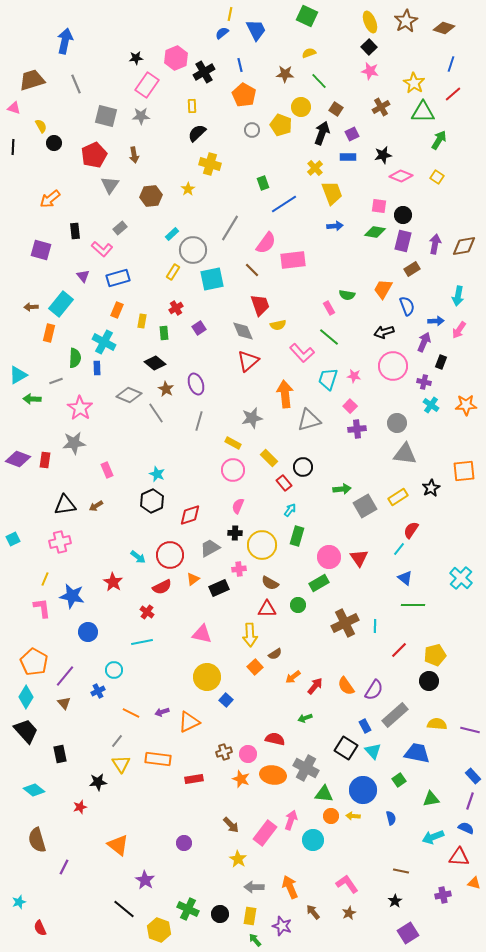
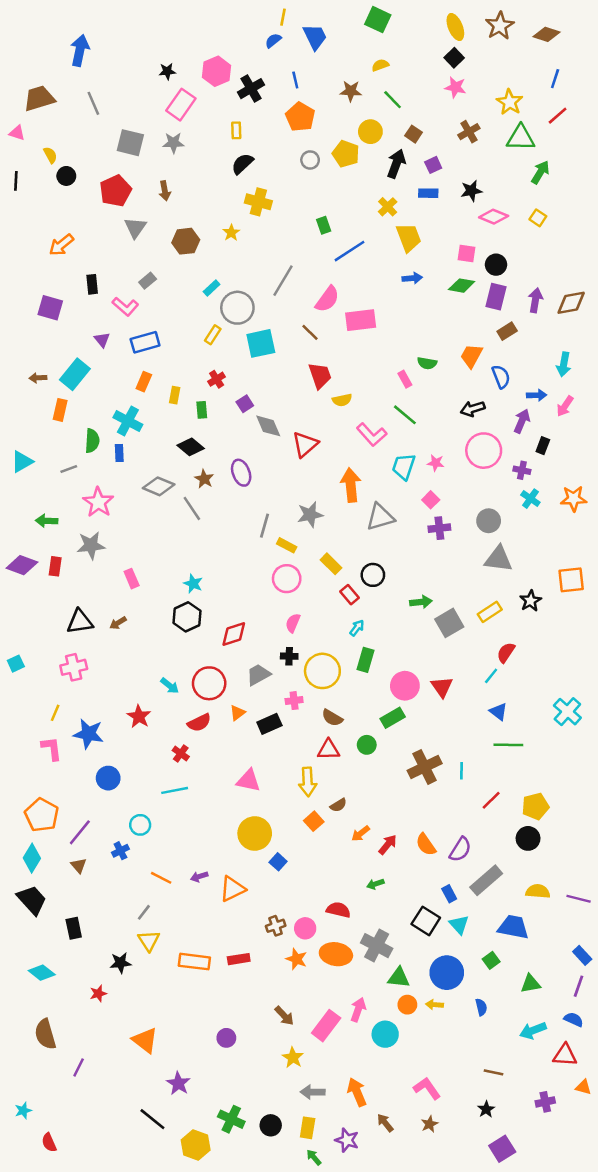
gray diamond: (243, 331) -> (268, 426), moved
green arrow: (32, 399) -> (47, 521), moved
gray line: (199, 421) -> (265, 526), moved
orange rectangle: (158, 759) -> (194, 962), moved

